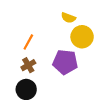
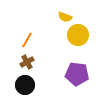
purple pentagon: (65, 62) -> (77, 74), moved

